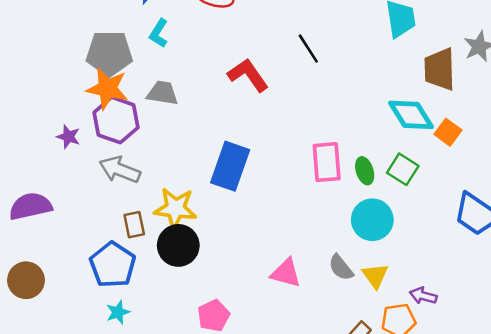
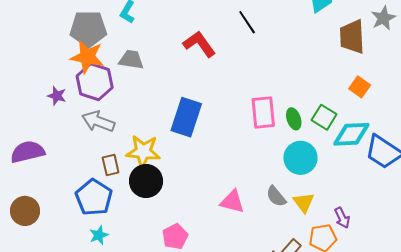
cyan diamond: (411, 115) -> (351, 134), moved, turned -60
purple arrow: (423, 296) -> (342, 218), turned -130

